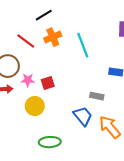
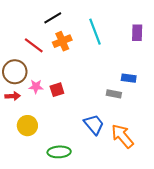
cyan line: (83, 45) -> (95, 32), moved
gray rectangle: (97, 96) -> (114, 94), moved
yellow circle: (35, 106) -> (27, 126), moved

